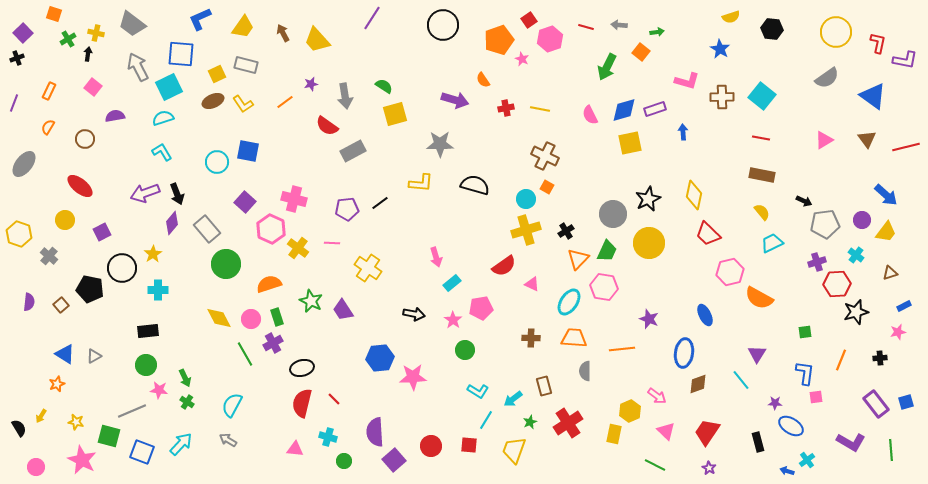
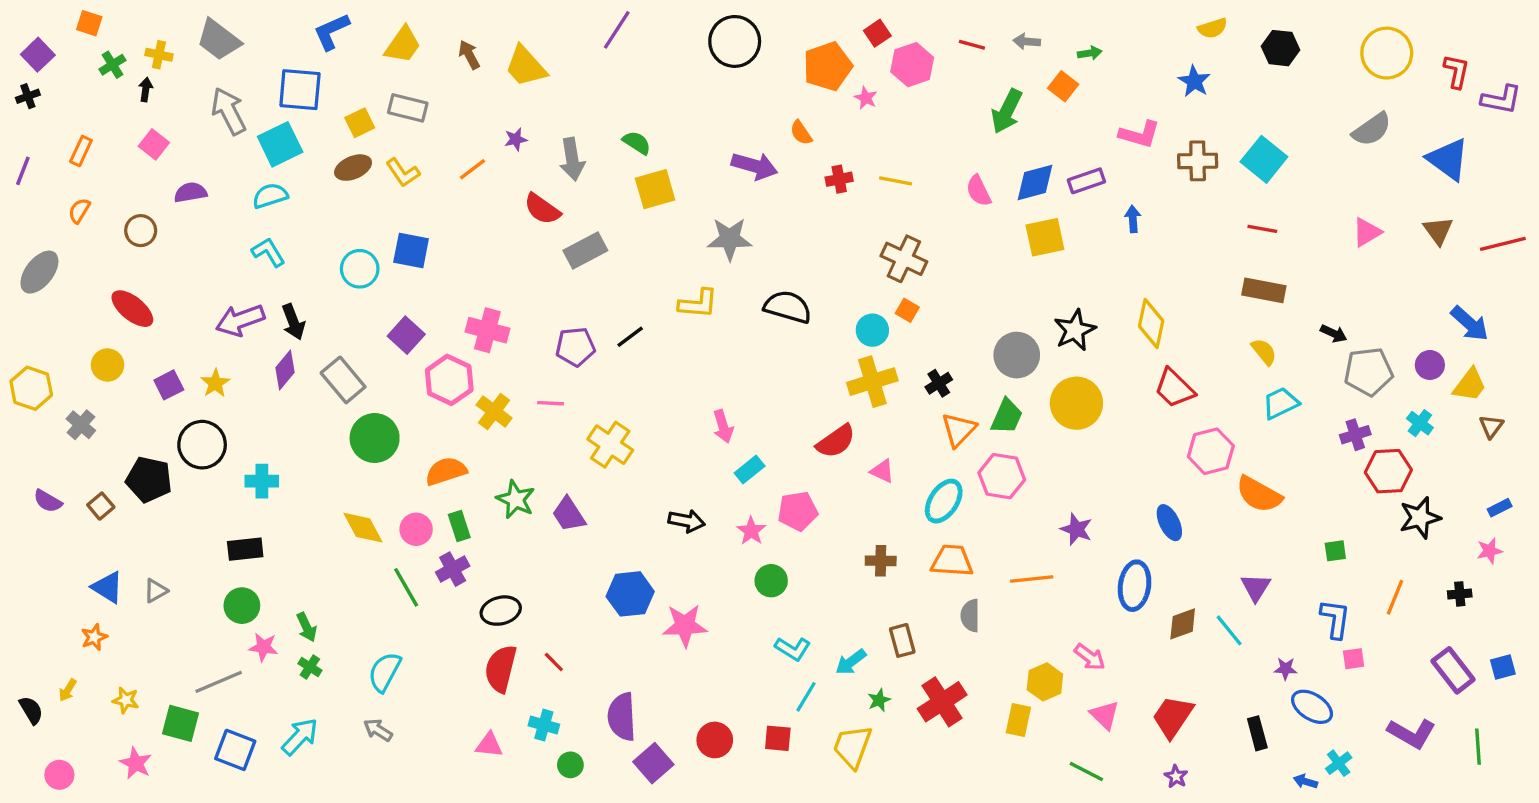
yellow star: (153, 254) -> (215, 383), moved
brown triangle: (890, 273) -> (1491, 426), moved, turned -35
purple semicircle: (29, 302) -> (48, 501), turned 114
brown diamond: (698, 384) -> (1183, 624), moved
pink star: (82, 460) -> (136, 763), size x0.7

